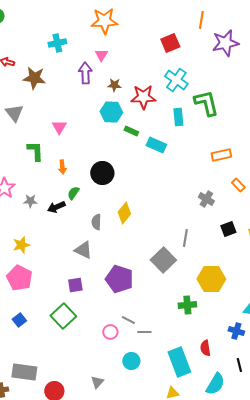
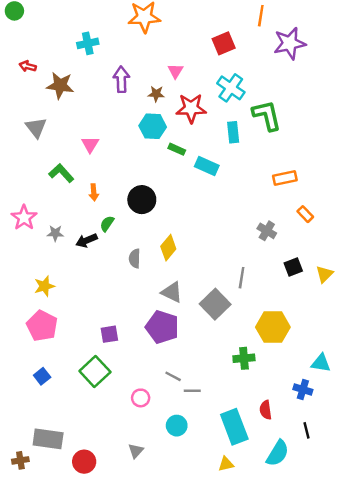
pink triangle: (101, 55) -> (175, 71), moved
green L-shape: (35, 151) -> (61, 173), turned -40
gray triangle: (83, 250) -> (172, 292), moved
pink circle: (110, 332) -> (141, 398), moved

